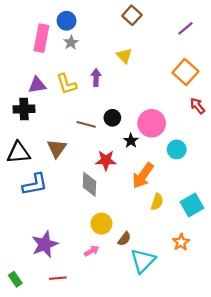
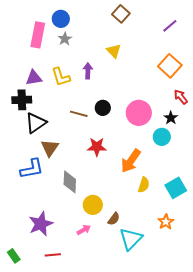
black star: (131, 141) -> (171, 118), moved
brown triangle: (57, 148) -> (50, 148), moved
black triangle: (19, 153) -> (36, 123), moved, turned -30
gray diamond: (89, 184) -> (70, 182), moved

